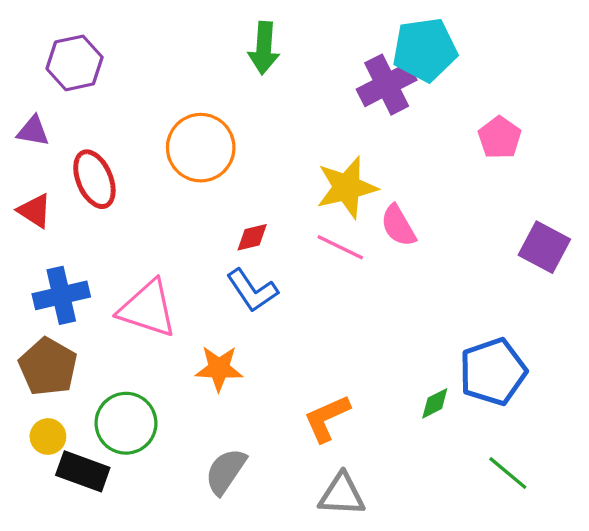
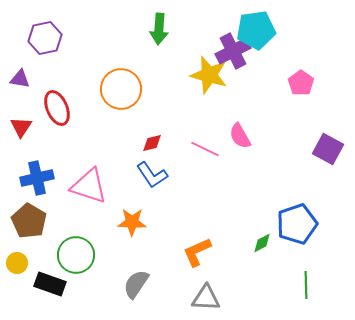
yellow star: (347, 187) -> (209, 75), moved, turned 30
red triangle: (35, 211) -> (21, 127), turned 30
yellow circle: (48, 437) -> (17, 263), moved
green line: (508, 473) -> (306, 285), turned 48

